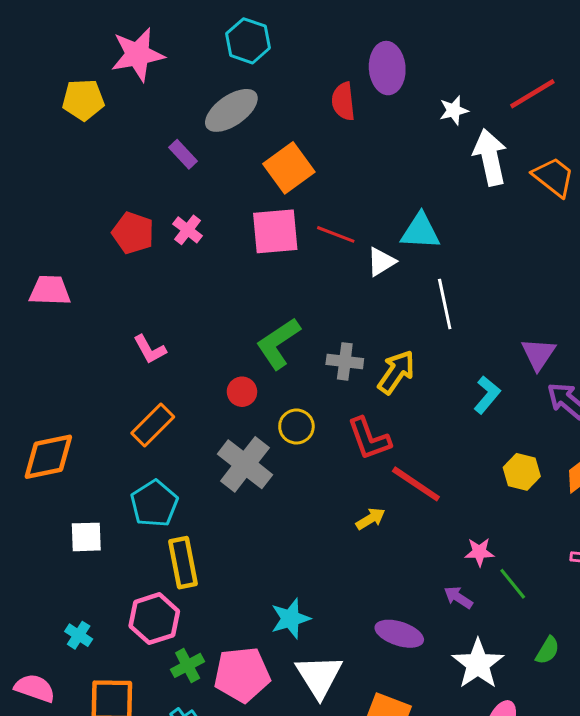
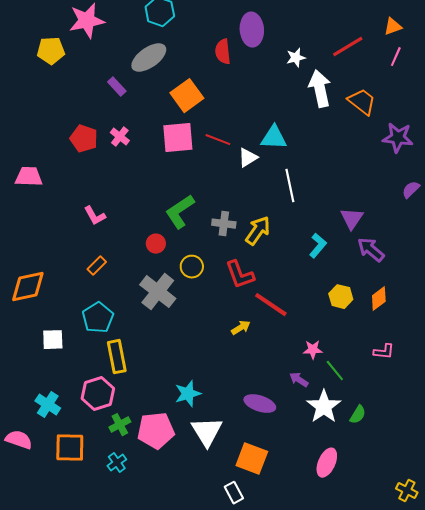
orange rectangle: (153, 425) -> (97, 266), size x0.7
cyan cross: (79, 635) -> (48, 405), size x1.4
white star: (478, 664) -> (324, 407), moved

